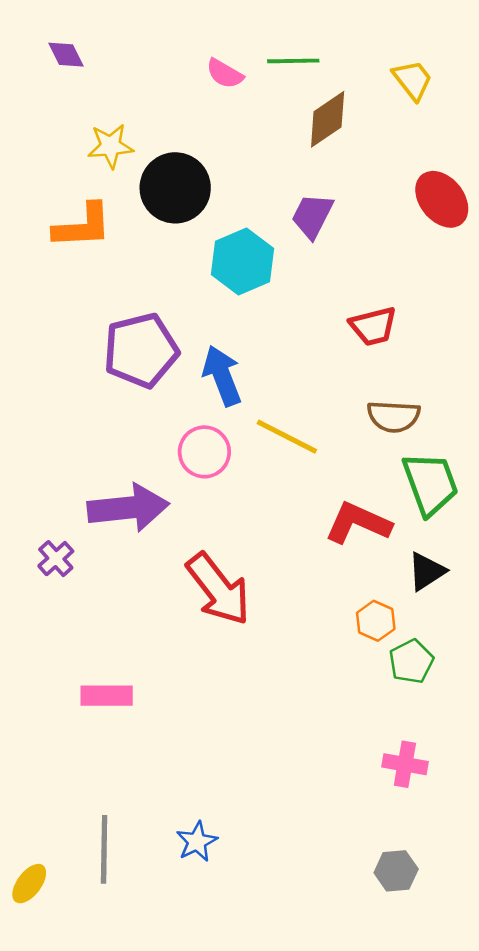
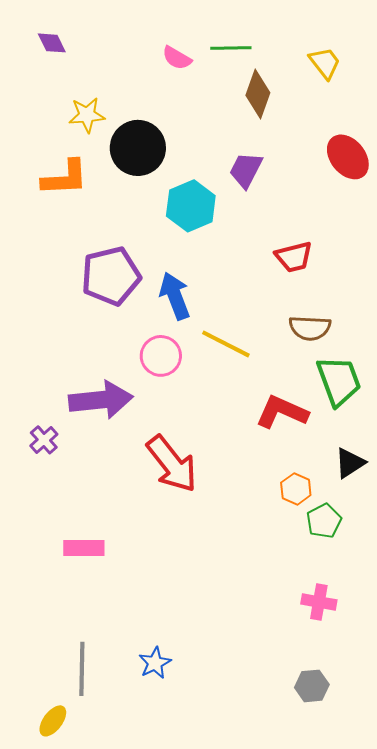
brown diamond: (328, 119) -> (258, 94), turned -36
black triangle: (427, 571) -> (350, 463), moved
yellow ellipse: (29, 884) -> (53, 721), moved

